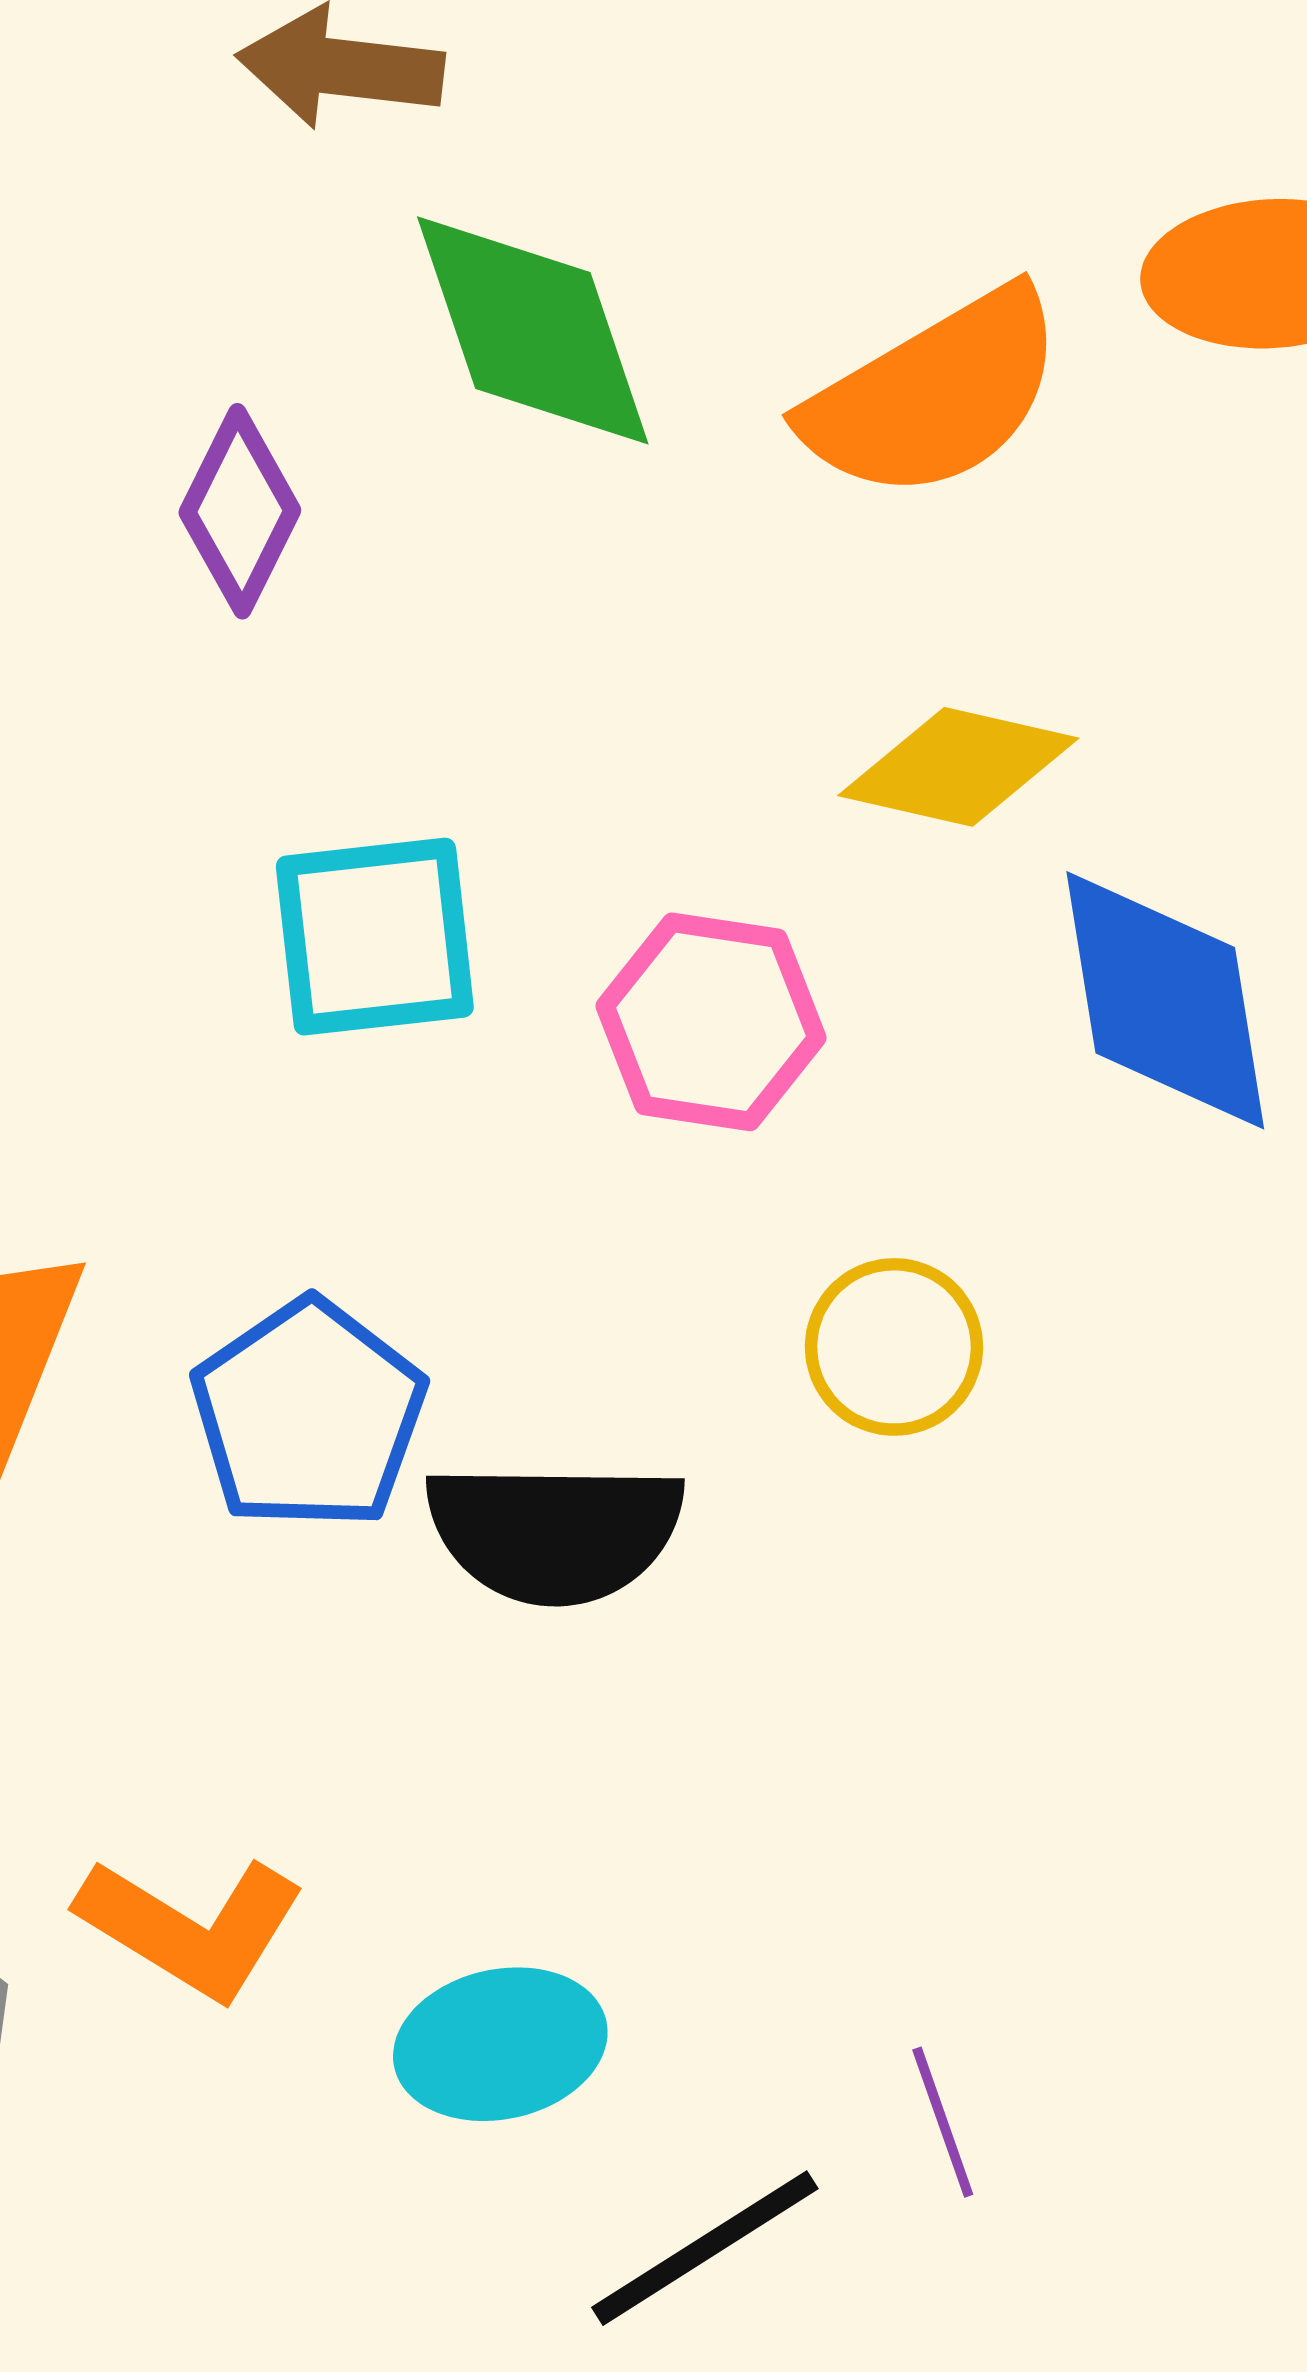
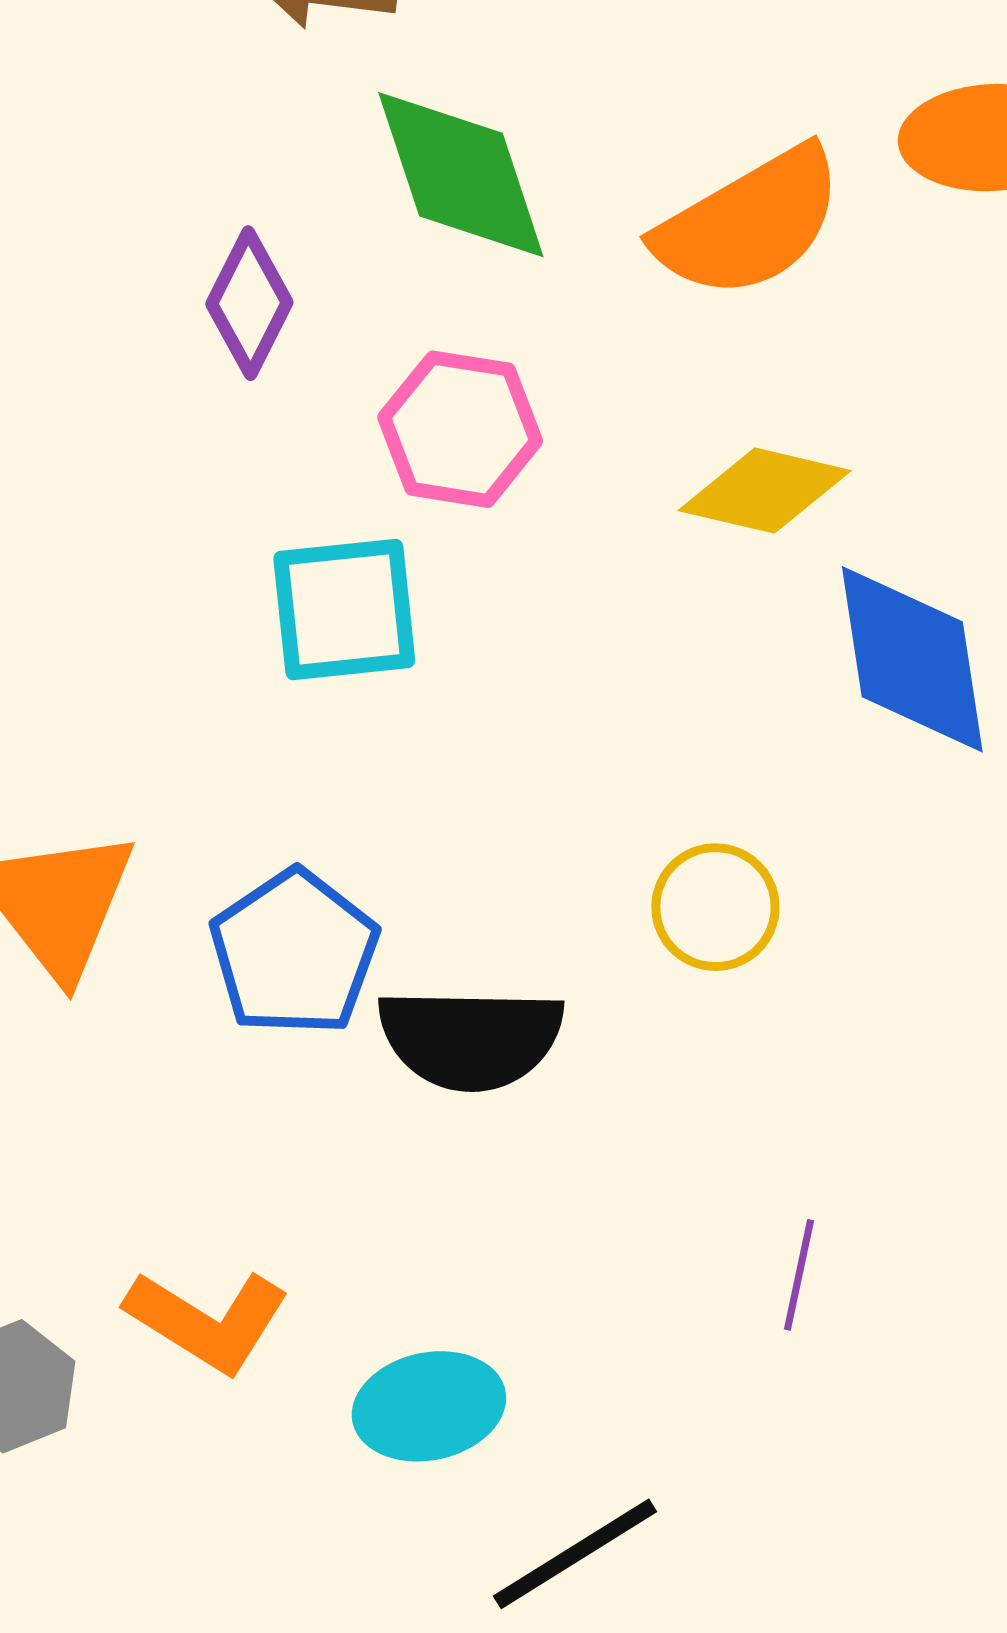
pink hexagon: (711, 1022) -> (460, 429), moved
purple line: (943, 2122) -> (799, 1275), moved, turned 31

